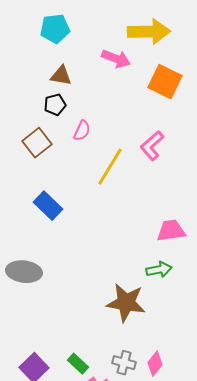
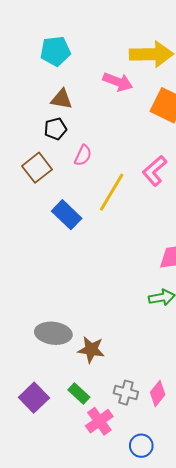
blue rectangle: (48, 206) -> (67, 215), moved
gray ellipse: (24, 272) -> (53, 333), moved
brown star: (126, 303) -> (91, 350), moved, size x0.7

